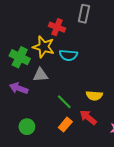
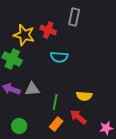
yellow star: (44, 47) -> (24, 35), moved
gray triangle: (40, 75) -> (32, 89), moved
green line: (64, 102) -> (55, 102), turned 56

